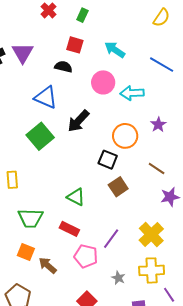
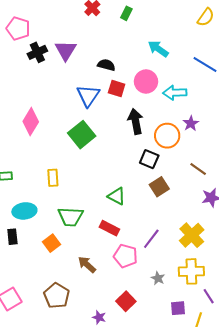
red square: (75, 45) -> (117, 88), moved
blue triangle: (46, 97) -> (88, 95), turned 40
black arrow: (78, 121) -> (135, 121), moved, turned 125
purple star: (158, 125) -> (191, 123), moved
orange square: (26, 252) -> (51, 243), moved, turned 30

